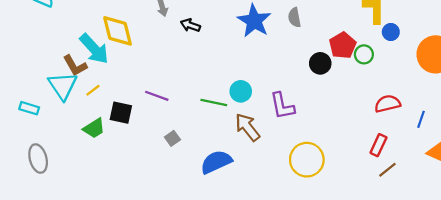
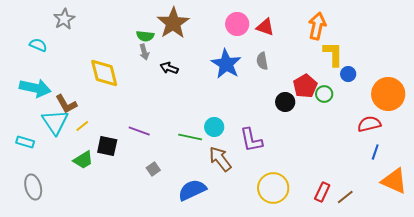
cyan arrow: (94, 49) -> (35, 88), moved, turned -36
red semicircle: (387, 104) -> (369, 124), moved
red rectangle: (378, 145) -> (322, 192), moved

